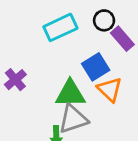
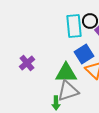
cyan rectangle: (60, 27) -> (74, 26), moved, turned -70

